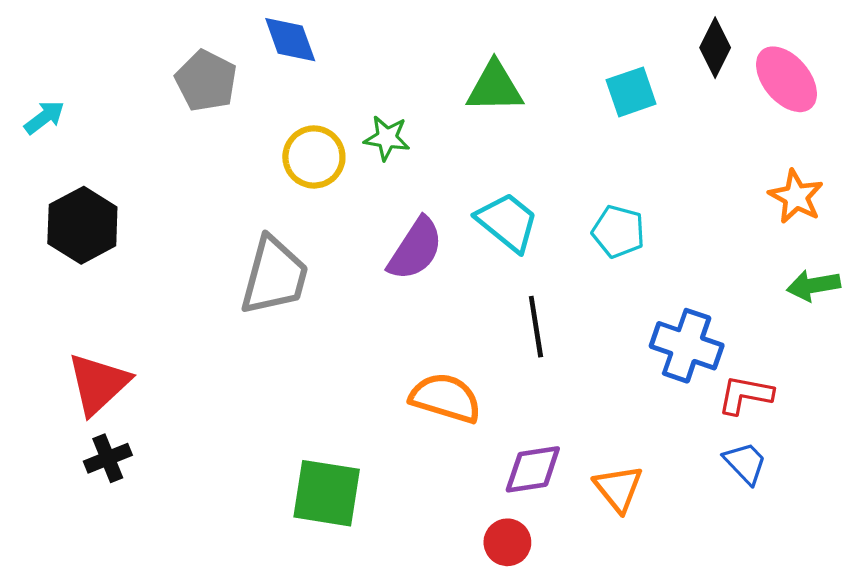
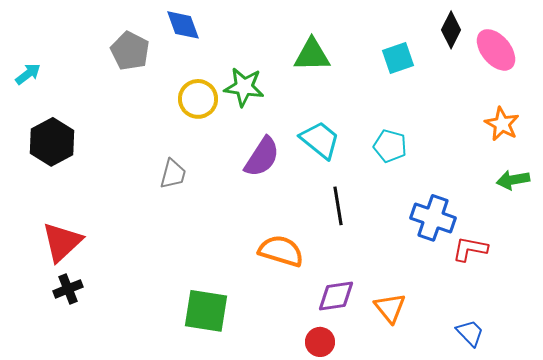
green star: (387, 138) -> (244, 87), size x1.4
gray trapezoid: (274, 276) -> (173, 174), size x0.6
blue trapezoid: (745, 463) -> (470, 333), moved

